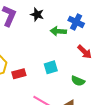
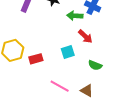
red arrow: (85, 52) -> (85, 36), moved

